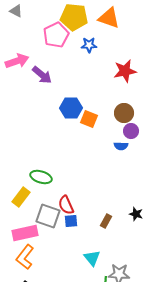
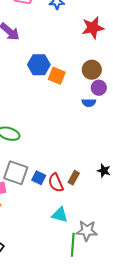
red semicircle: (66, 205) -> (56, 183), moved
blue square: (71, 221) -> (39, 178), turned 32
cyan triangle: (92, 258) -> (60, 215), turned -36

